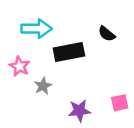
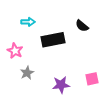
cyan arrow: (36, 29) -> (28, 22), size x0.6
gray star: (43, 86) -> (27, 73), moved

